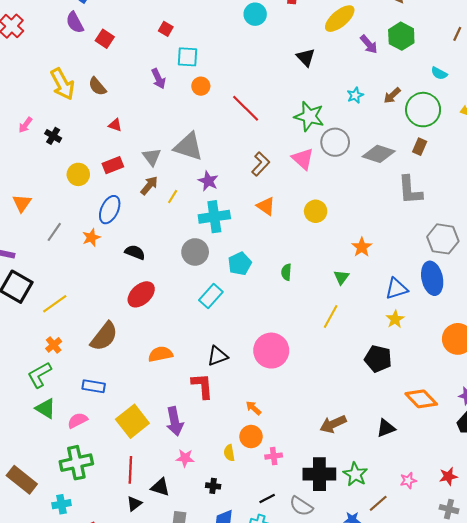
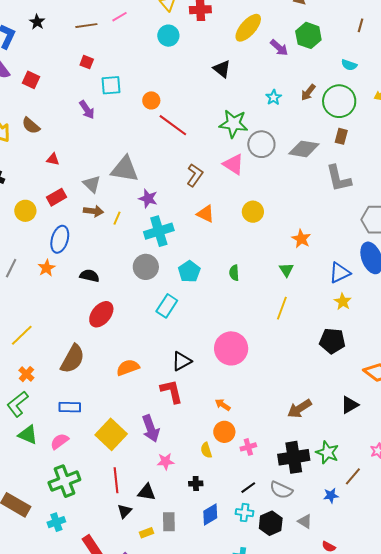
orange circle: (201, 86) -> (151, 100), moved
brown arrow: (149, 185) -> (93, 211), turned 66

